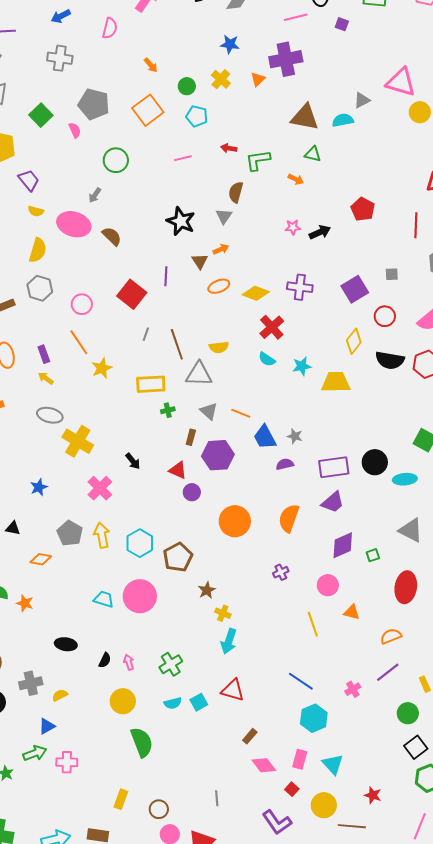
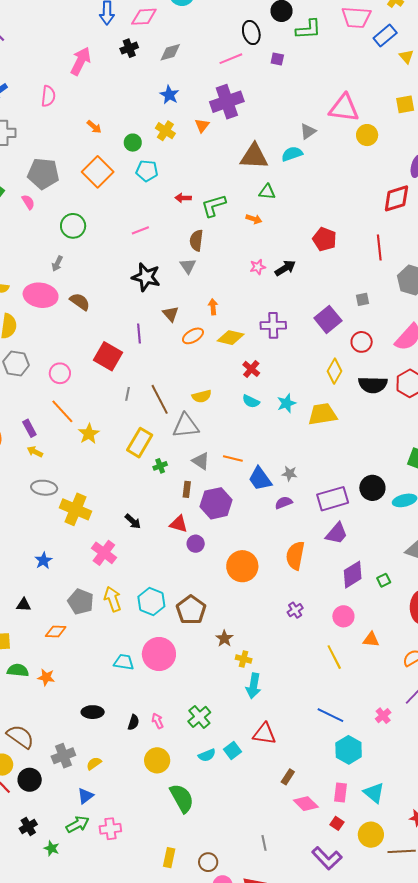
blue star: (230, 44) -> (169, 95), turned 30
pink line: (183, 158) -> (140, 230), moved
orange arrow: (221, 249) -> (213, 307), moved, turned -63
red cross: (272, 327) -> (251, 369), size x0.7
yellow rectangle: (151, 384) -> (140, 443), turned -48

